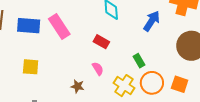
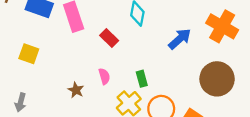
red rectangle: (101, 42) -> (109, 38), moved
green rectangle: (139, 61) -> (142, 79), moved

